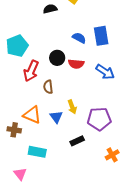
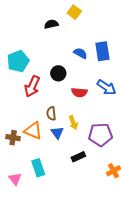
red semicircle: (76, 64) -> (79, 92), moved
brown semicircle: (48, 87) -> (51, 114), moved
brown cross: (14, 130) -> (13, 138), moved
cyan rectangle: (37, 152) -> (38, 168), turned 60
pink triangle: (20, 174) -> (15, 179), moved

